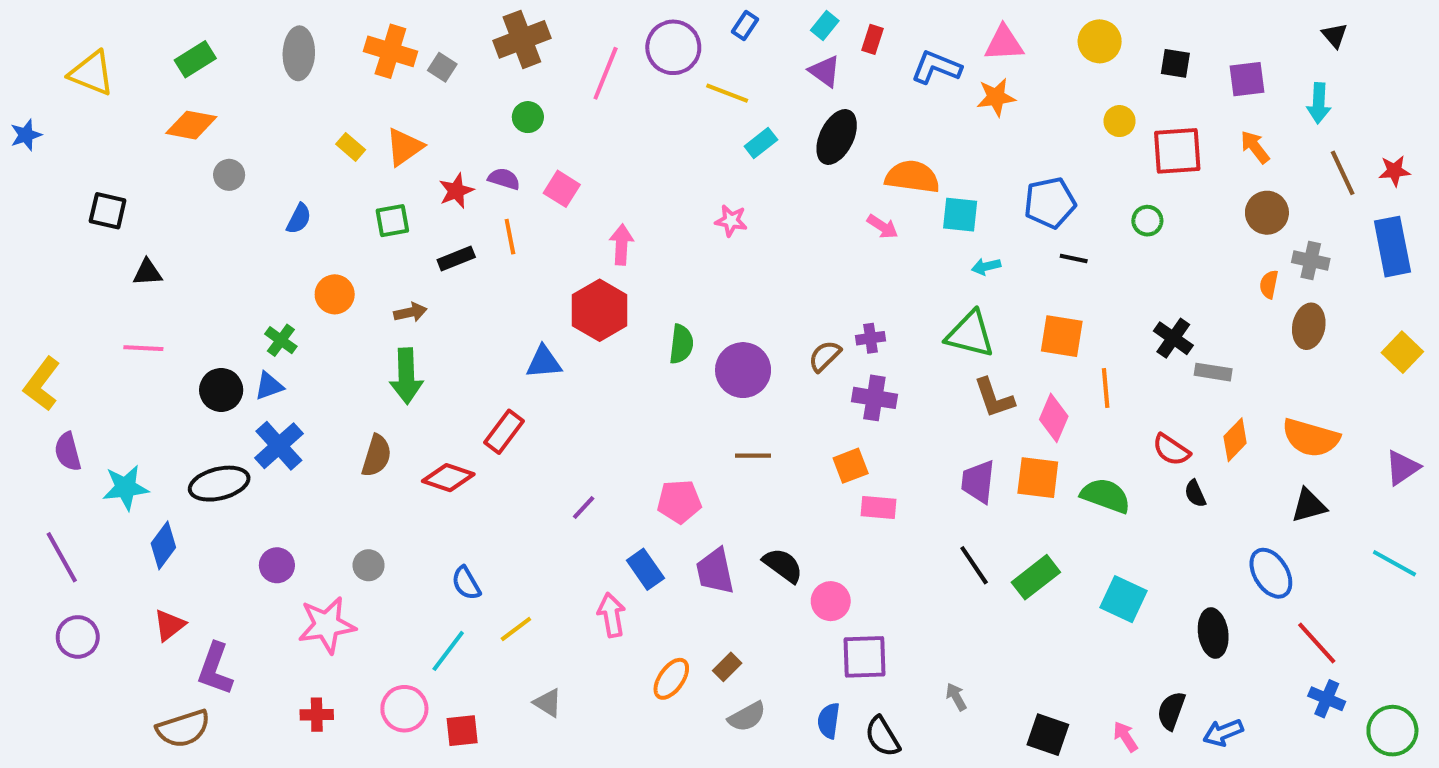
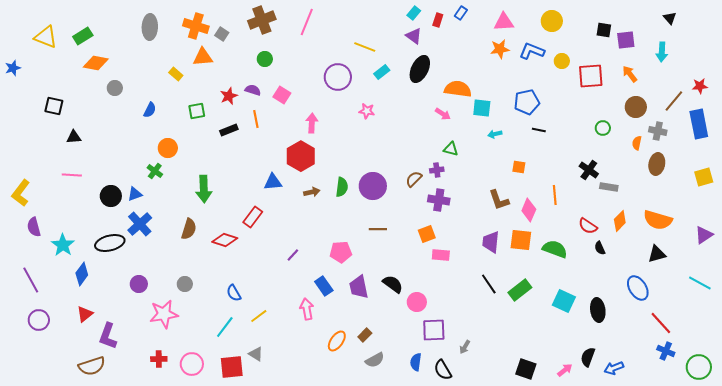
blue rectangle: (745, 25) -> (461, 13), moved
purple circle: (673, 47) -> (338, 77), moved
green rectangle: (195, 59) -> (83, 36), moved
black square: (1175, 63) -> (604, 30), moved
blue L-shape: (936, 67) -> (532, 51), moved
pink line: (606, 73) -> (307, 22), moved
orange triangle: (404, 147) -> (203, 57), moved, turned 30
brown line: (1343, 173) -> (674, 101), moved, turned 65
green circle: (1147, 221) -> (603, 128), moved
brown arrow: (410, 312) -> (312, 192), moved
green triangle: (970, 334) -> (451, 149), moved, size x0.6
orange square: (1062, 336) -> (519, 167), moved, size x0.6
green cross: (281, 340) -> (155, 171), moved
green semicircle: (681, 344) -> (342, 187), moved
yellow square: (1402, 352) -> (704, 177), turned 30
cyan star: (126, 488) -> (63, 245), turned -30
black ellipse: (1213, 633) -> (598, 310), moved
gray arrow: (956, 697) -> (465, 347), moved, turned -120
gray triangle: (548, 703) -> (256, 354), moved
pink circle: (404, 709) -> (192, 364), moved
red square: (462, 731) -> (232, 367), size x1.4
pink arrow: (1125, 737) -> (565, 370), turned 84

